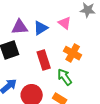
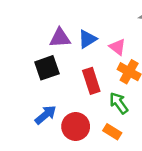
pink triangle: (65, 23) -> (117, 47), moved

